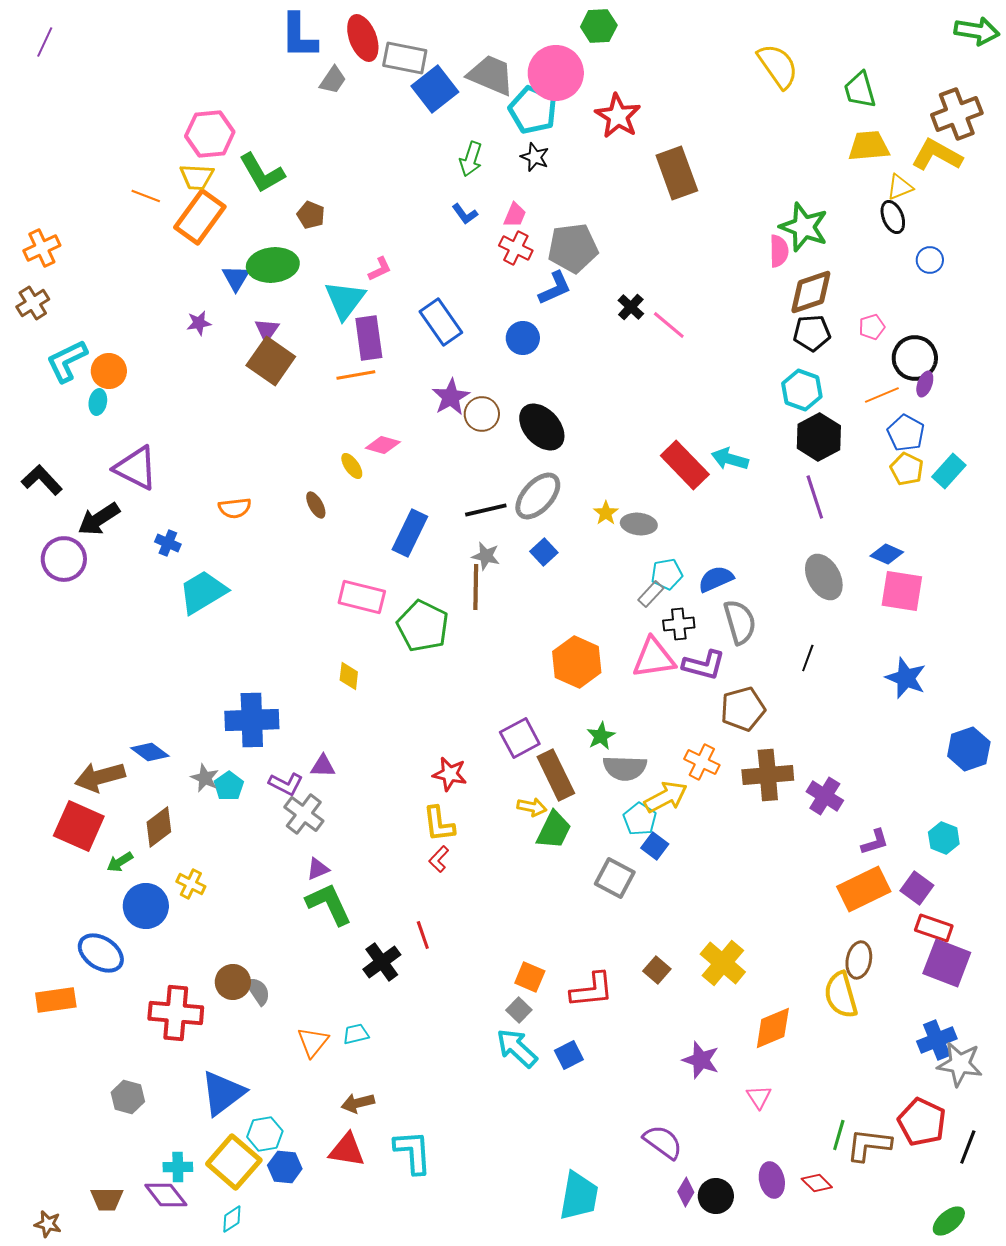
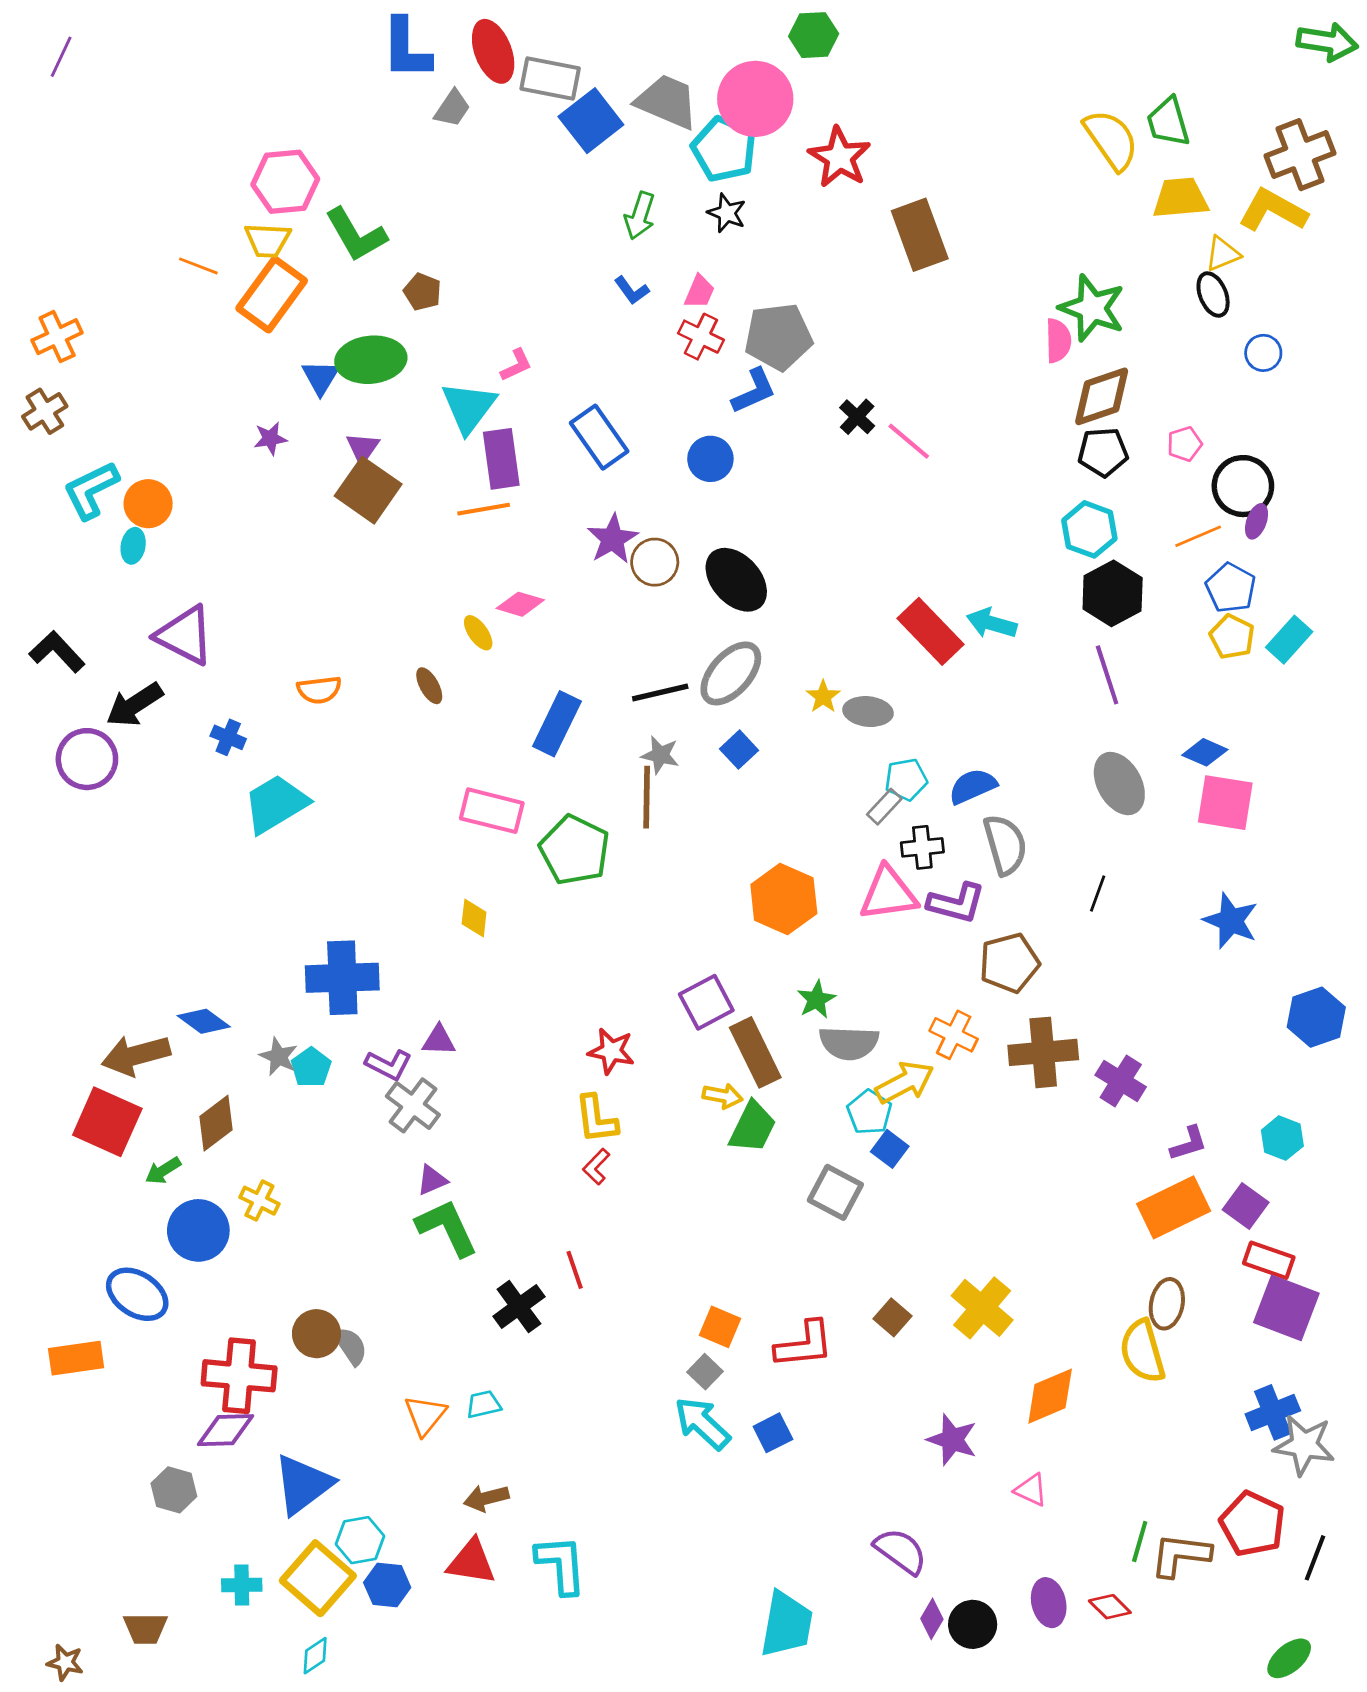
yellow semicircle: (778, 66) -> (1111, 140), moved
pink triangle: (759, 1097) -> (1031, 1490), turned -32
purple diamond: (166, 1195) -> (225, 1430), moved, turned -54

